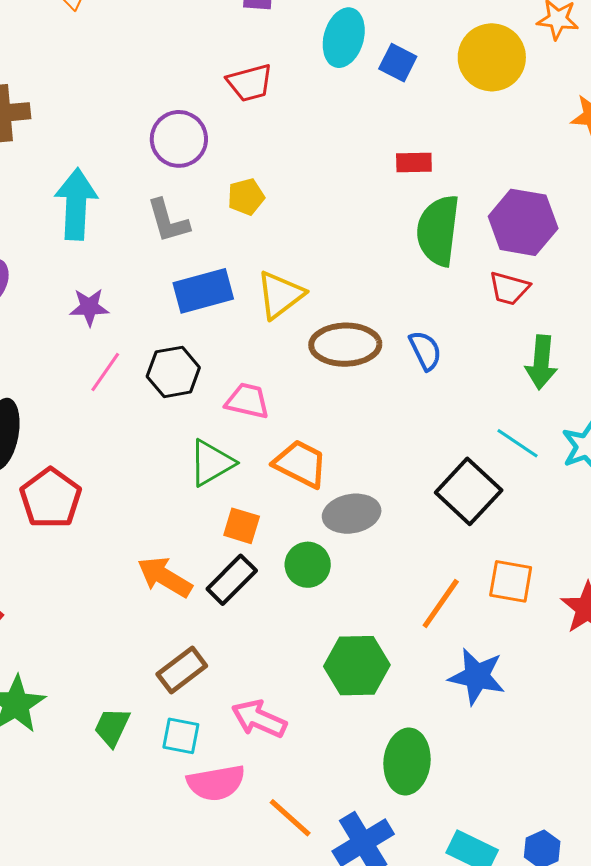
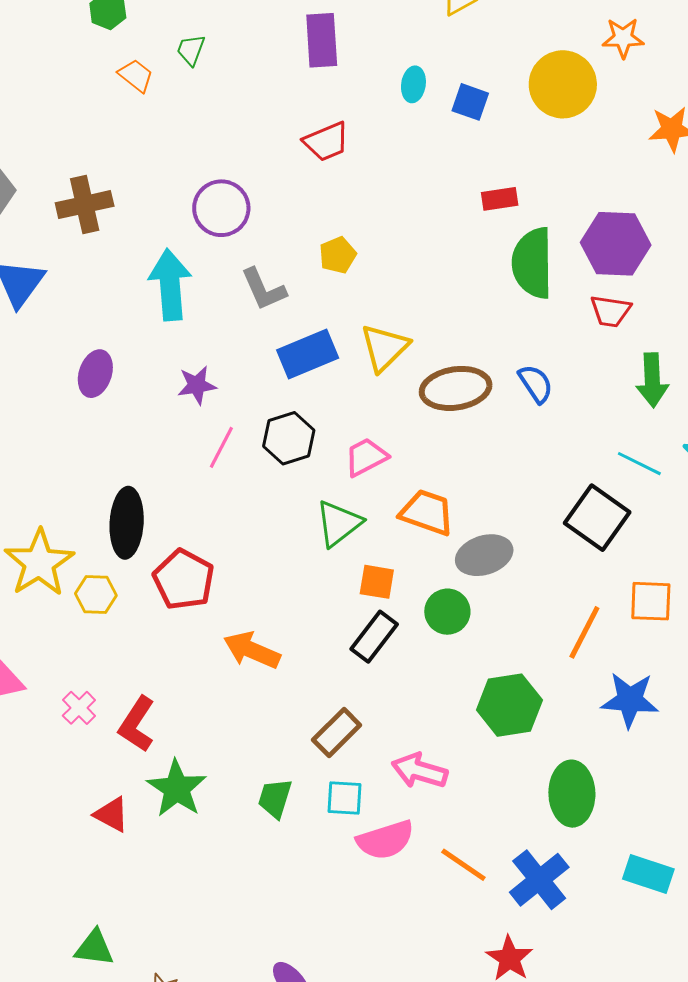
cyan ellipse: (344, 38) -> (413, 84), size x0.6
purple circle: (179, 139) -> (221, 208), moved
pink trapezoid: (247, 401) -> (366, 457), turned -33
orange arrow: (165, 577) -> (252, 650), moved

